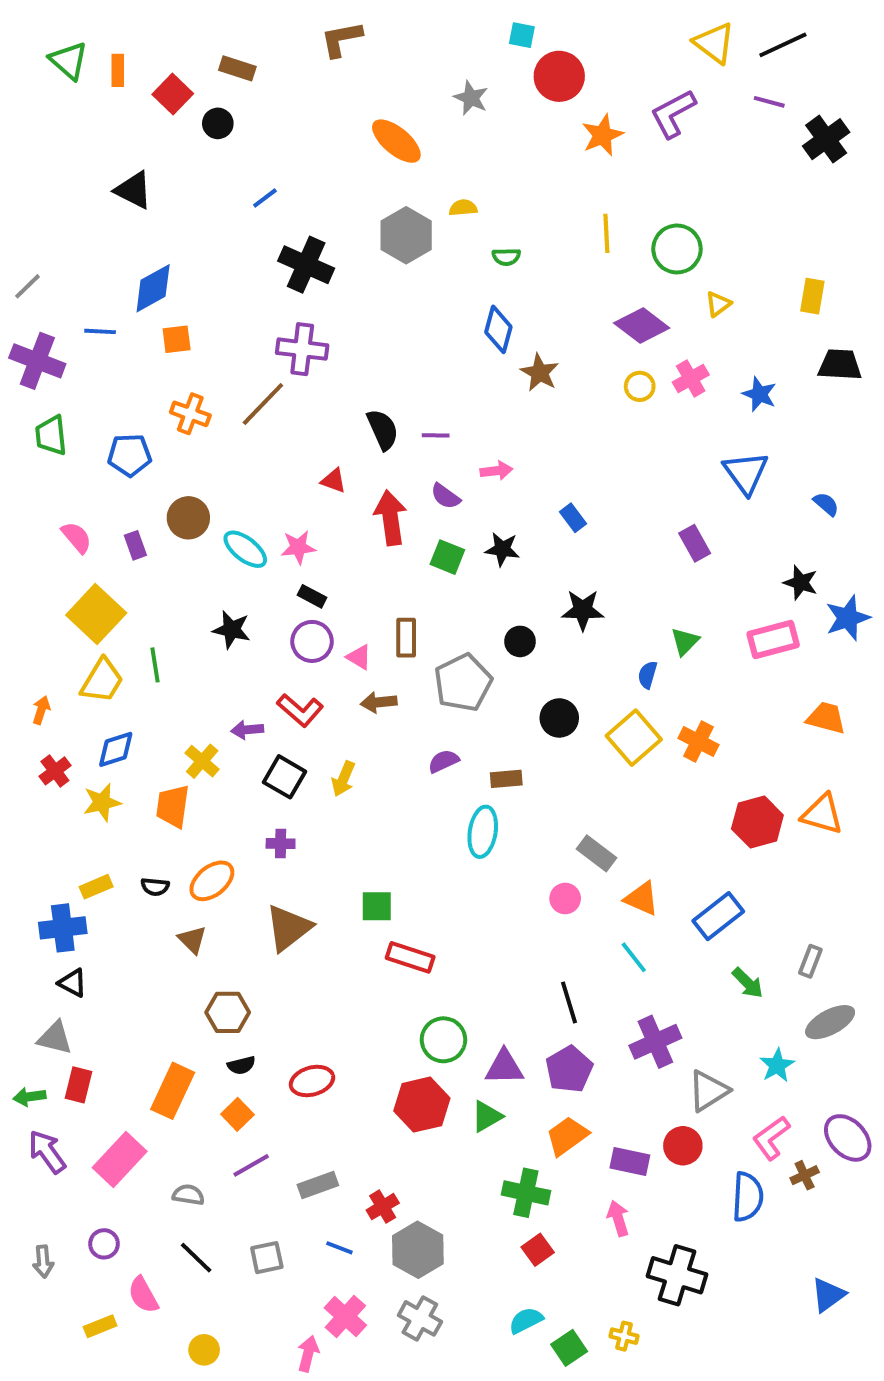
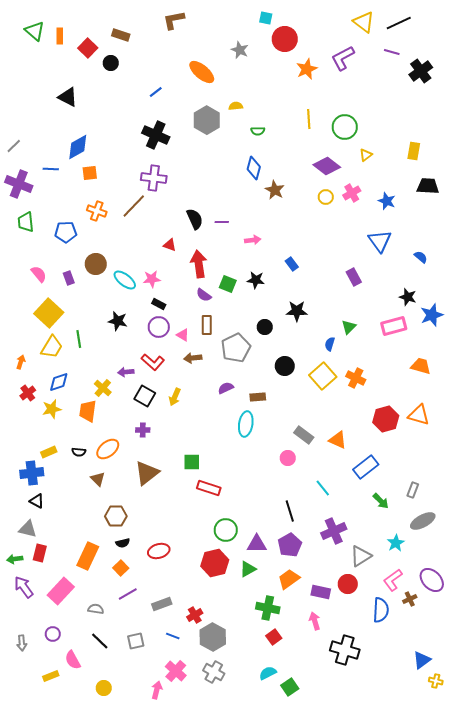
blue line: (265, 198) -> (156, 92), moved
purple semicircle: (445, 496) -> (204, 295), moved
orange triangle: (642, 899) -> (338, 440), moved
yellow cross: (624, 1336) -> (436, 681), moved

